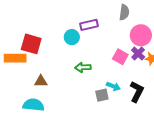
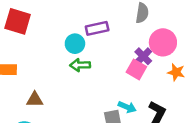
red square: (31, 44) -> (18, 21), moved
purple cross: (138, 53) -> (143, 56), moved
green arrow: (83, 67) -> (80, 65), moved

